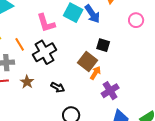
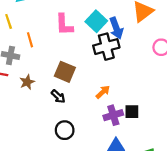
black square: (103, 45) -> (132, 112), moved, turned -32
black cross: (44, 52) -> (106, 47), moved
brown square: (87, 62) -> (65, 72), moved, turned -30

